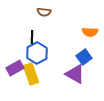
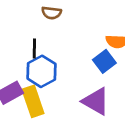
blue square: (84, 57) -> (104, 61), moved

